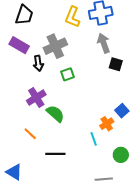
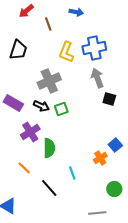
purple rectangle: (19, 45) -> (13, 103), moved
black arrow: (38, 63) -> (41, 106), moved, turned -56
green semicircle: (55, 114) -> (49, 148), turned 48
cyan line: (94, 139) -> (72, 173), moved
black line: (55, 154) -> (49, 188), turned 48

